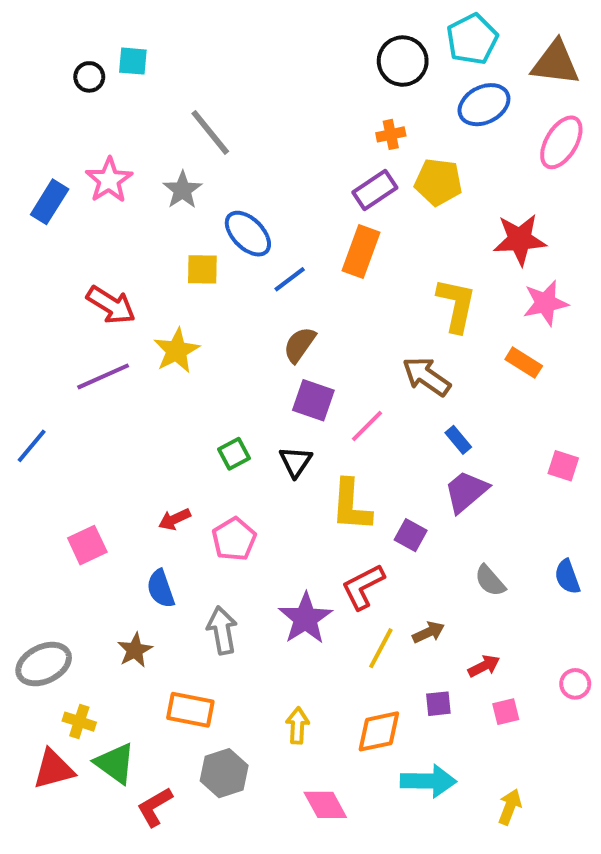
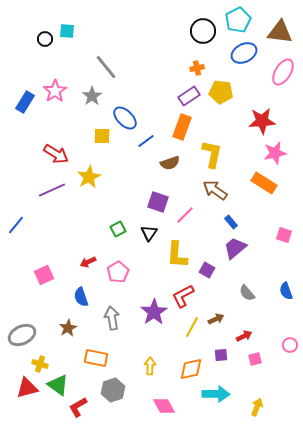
yellow L-shape: (456, 305) -> (212, 154), moved
brown semicircle: (300, 345) -> (170, 163), moved, turned -144
orange rectangle: (524, 363) -> (264, 183), size x1.4

